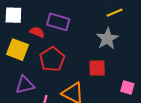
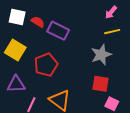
red semicircle: (37, 32) -> (38, 22), moved
red square: (97, 68) -> (101, 84), moved

